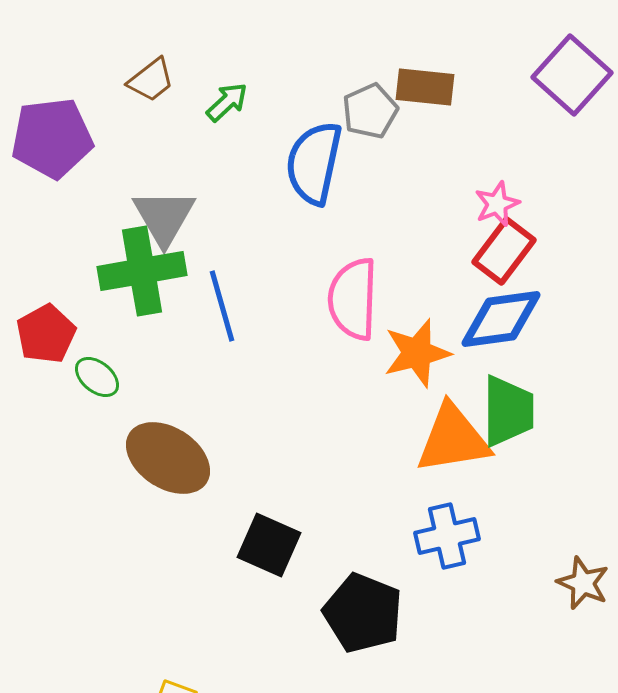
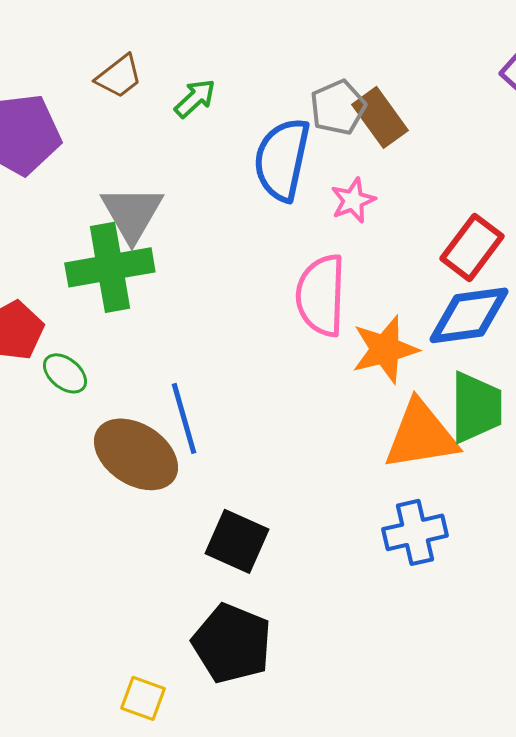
brown rectangle: (425, 87) -> (380, 117), moved, turned 48
pink star: (497, 204) -> (353, 200), moved
blue line: (222, 306) -> (184, 418), moved
black pentagon: (363, 613) -> (232, 643), moved

